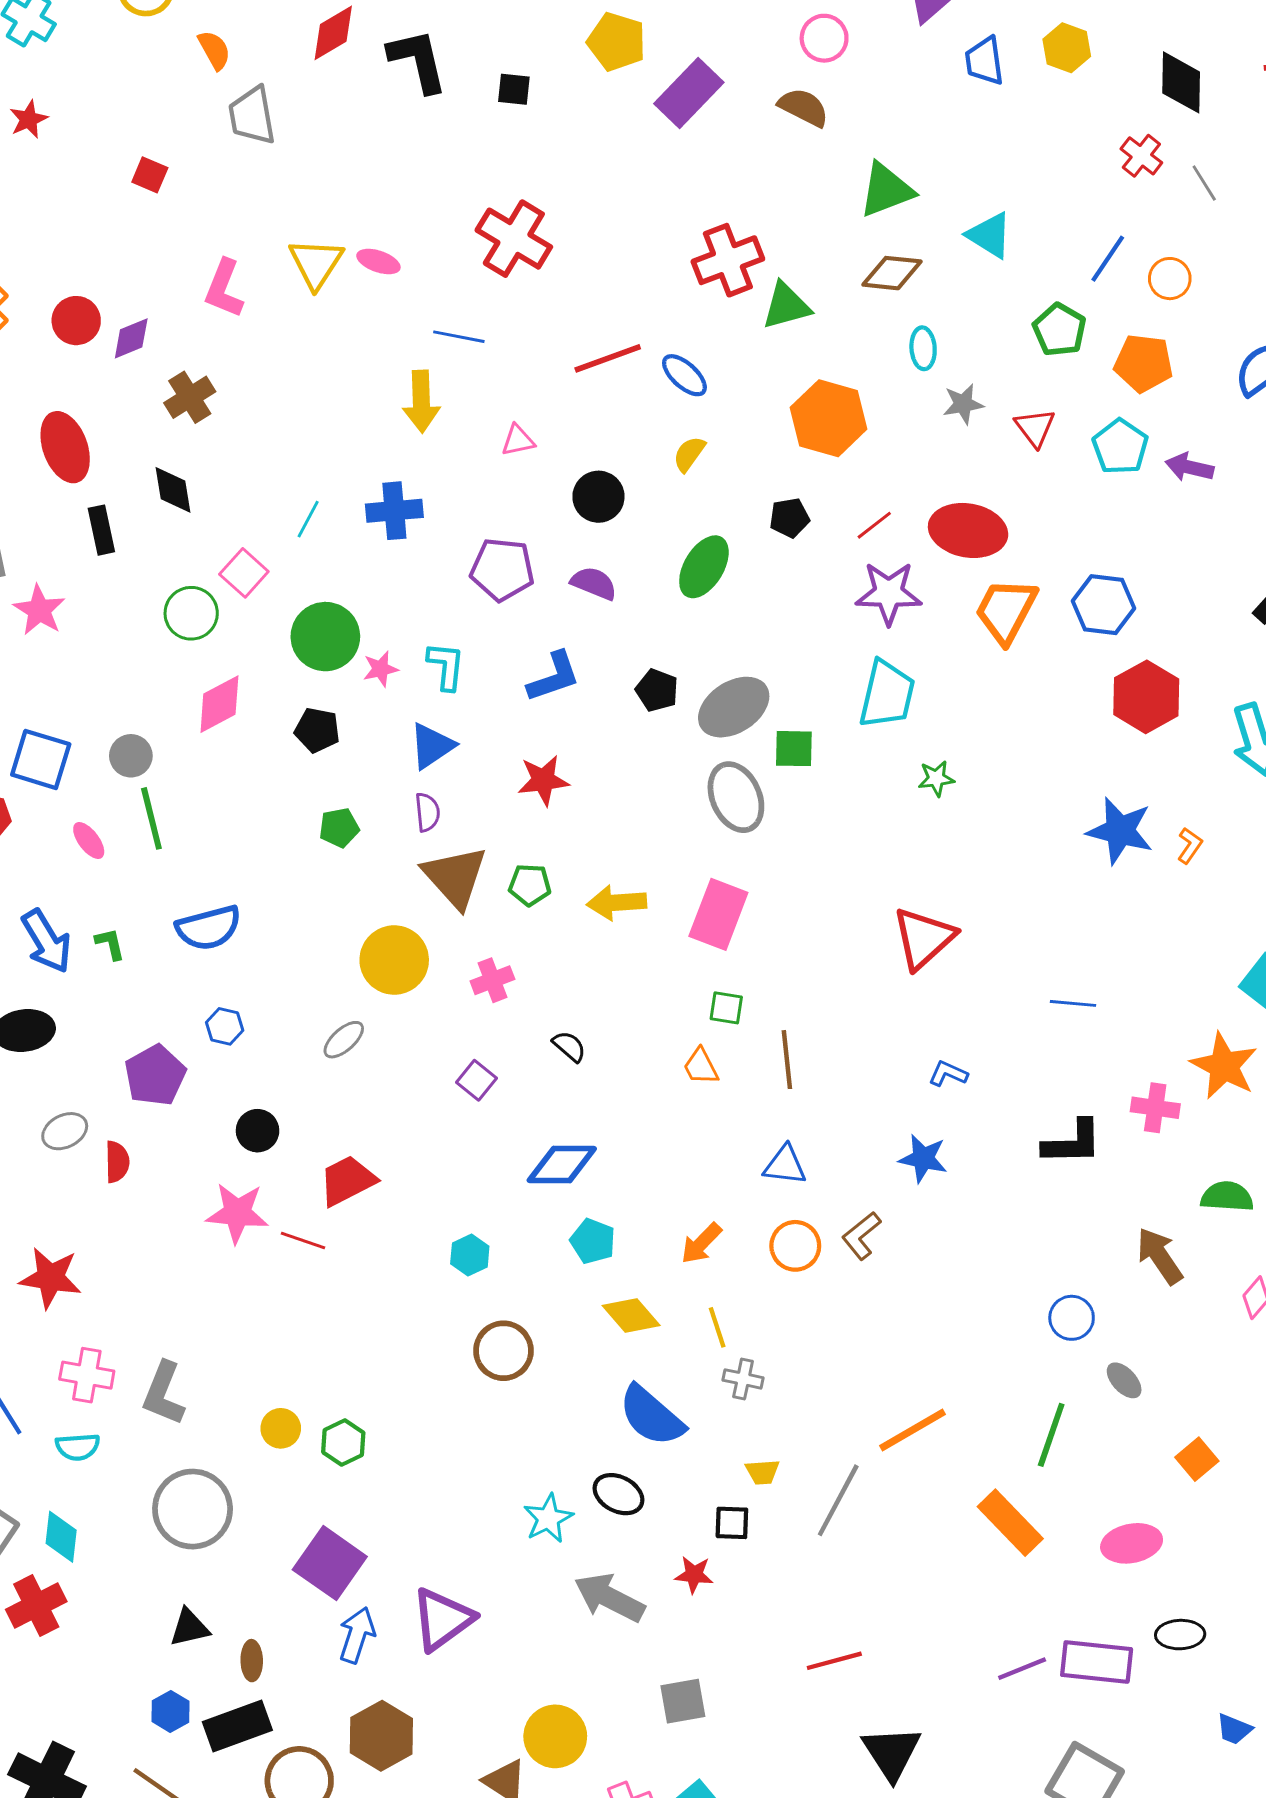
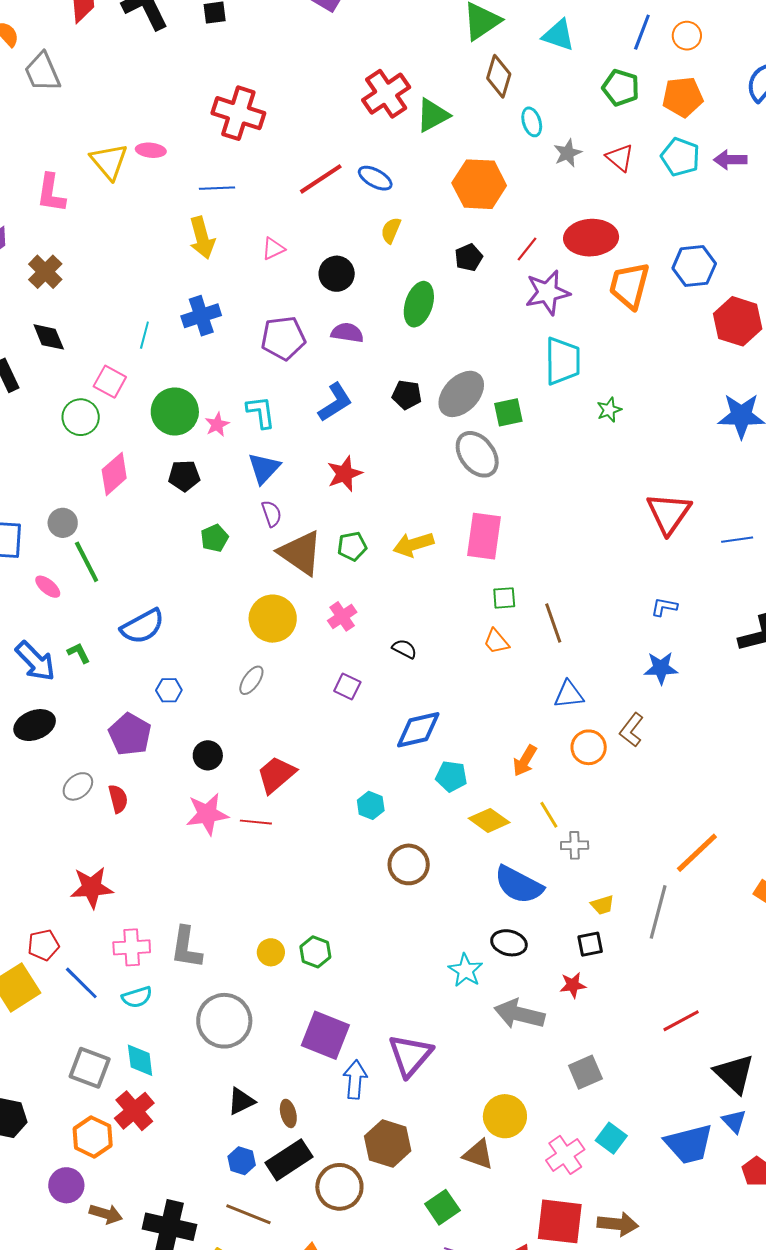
brown diamond: (892, 273) -> (499, 76), turned -66
red triangle: (924, 938) -> (669, 513), moved

